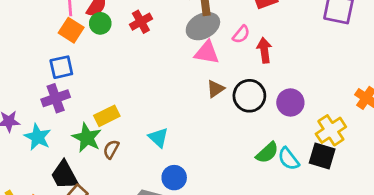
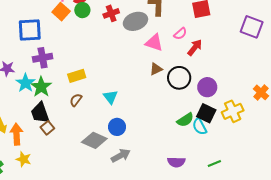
gray ellipse: (203, 26) -> (135, 21), moved
red arrow: (264, 50) -> (195, 47), turned 36
blue square: (61, 67) -> (30, 30), moved, size x1.4
green star: (87, 138) -> (41, 87), moved
black square: (322, 156) -> (206, 113), moved

